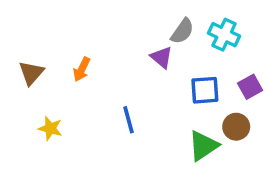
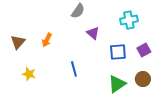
gray semicircle: (182, 31) -> (78, 11), moved
cyan cross: (224, 35) -> (129, 20), turned -36
brown circle: (236, 127) -> (143, 79), moved

